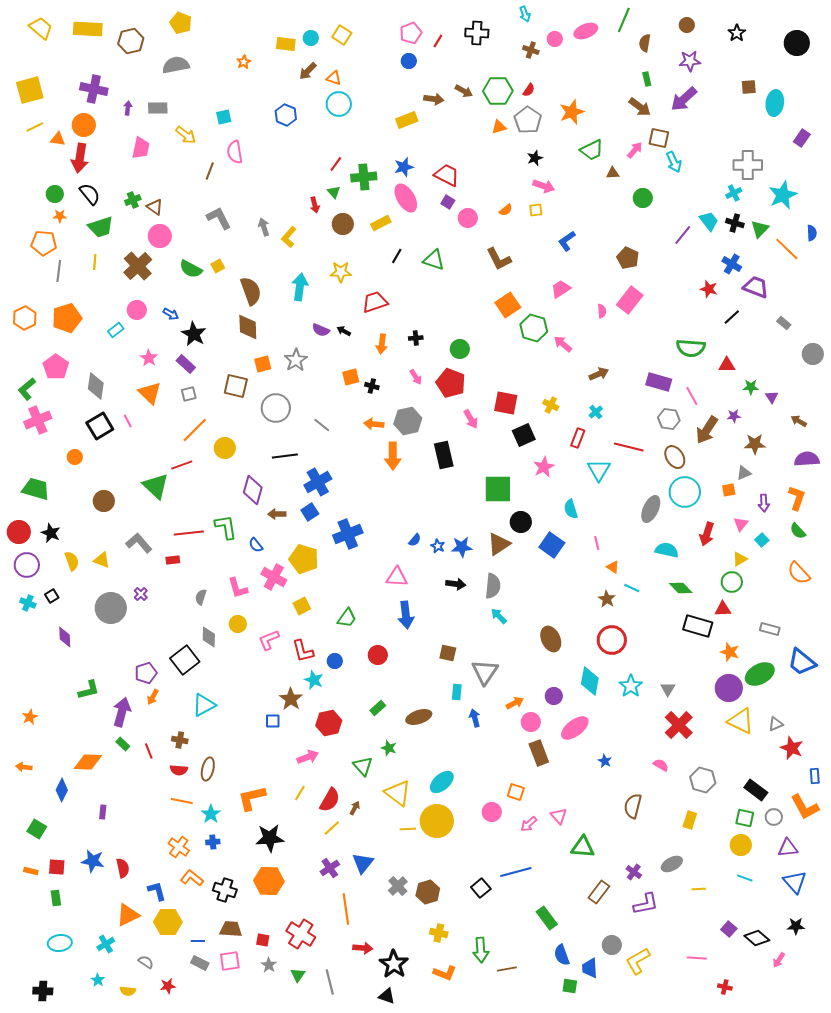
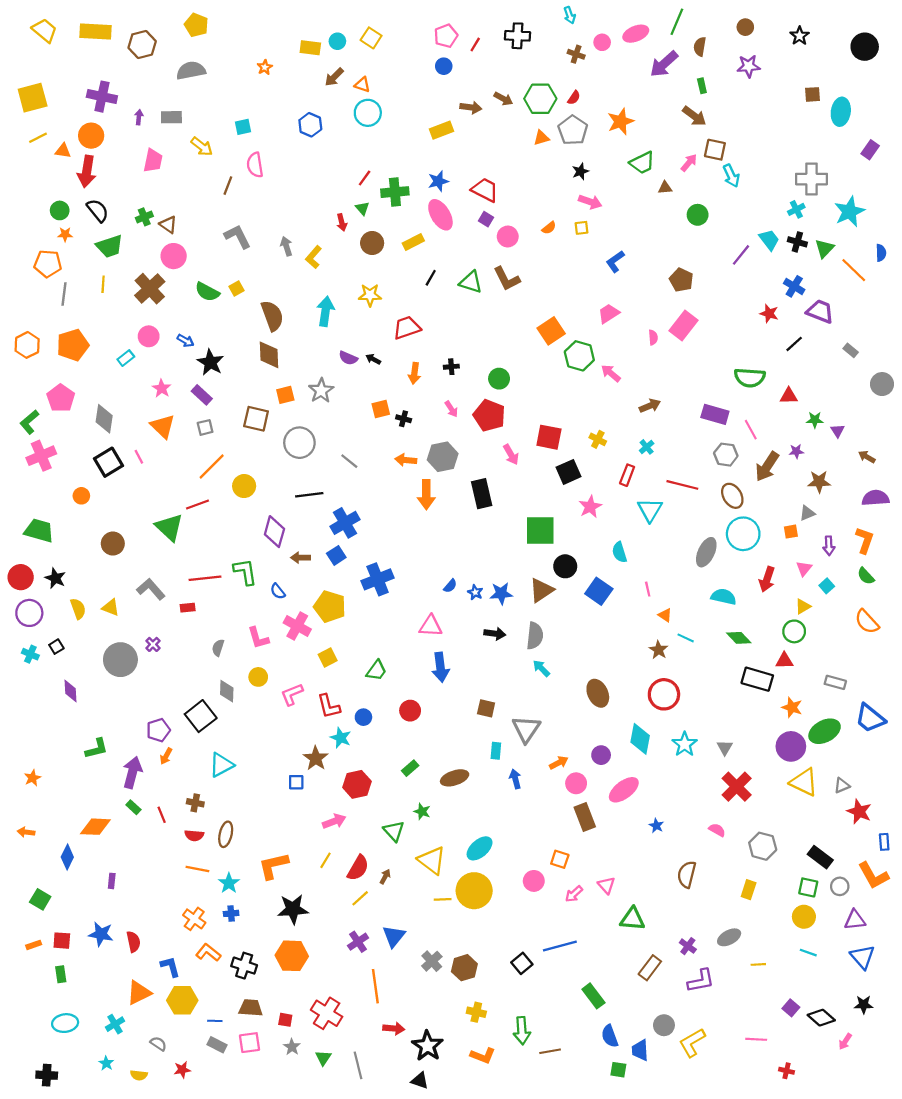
purple arrow: (684, 99) -> (664, 64), moved
brown L-shape: (499, 259) -> (507, 279), moved
orange rectangle: (31, 871) -> (34, 945), turned -32

